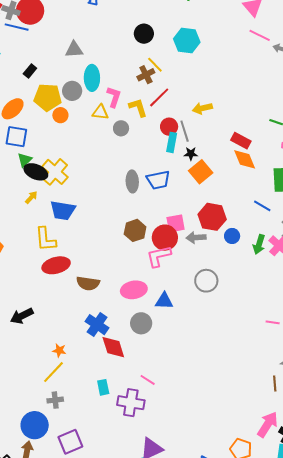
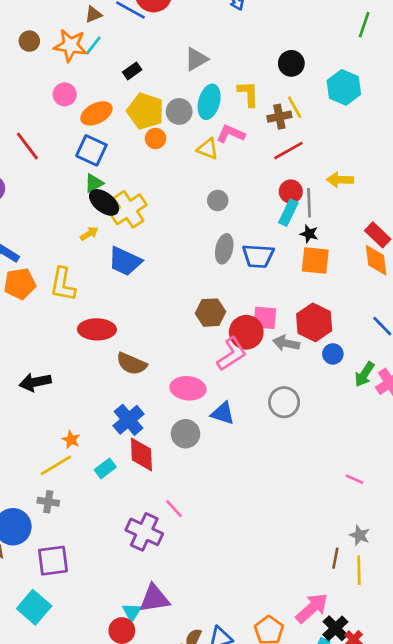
gray triangle: (74, 50) -> (196, 59), turned -42
pink L-shape: (114, 97) -> (231, 134), turned -100
yellow L-shape: (138, 108) -> (248, 94), moved
gray circle: (121, 128) -> (218, 200), moved
orange square: (201, 172) -> (315, 261), turned 30
yellow L-shape: (45, 239) -> (63, 284), moved
pink L-shape: (159, 256) -> (232, 354), turned 144
cyan rectangle: (103, 387) -> (105, 468), moved, turned 49

